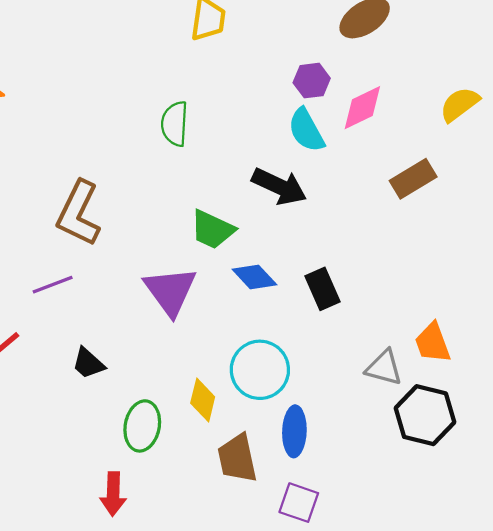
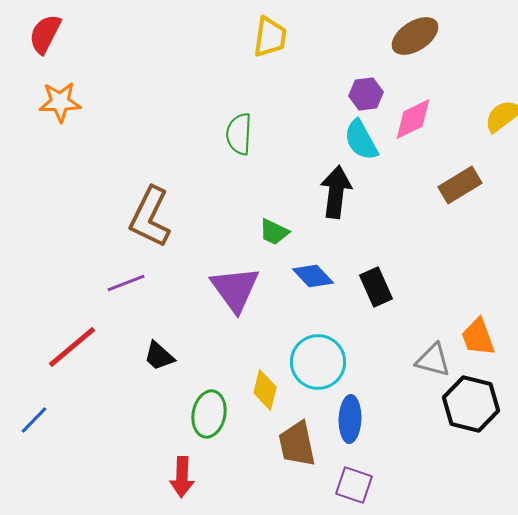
black arrow: (279, 186) -> (336, 192), turned -108
green trapezoid: (212, 230) -> (274, 232), size x0.7

